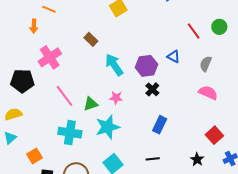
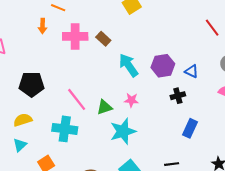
pink cross: (50, 57) -> (75, 36), moved, turned 35
blue triangle: (174, 57) -> (192, 71), moved
black cross: (152, 89) -> (178, 96), moved, turned 32
blue rectangle: (160, 125) -> (190, 128), moved
cyan cross: (70, 133) -> (65, 129), moved

